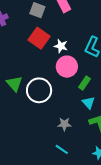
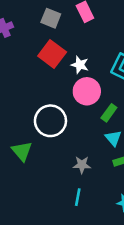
green triangle: (14, 84) -> (22, 151), moved
cyan line: (62, 149) -> (78, 197), turned 64

